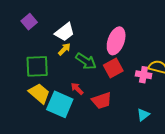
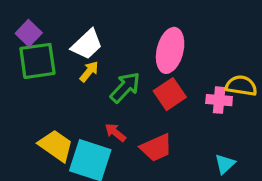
green arrow: (86, 61) -> (125, 87), turned -75
green square: (37, 66) -> (37, 61), moved

